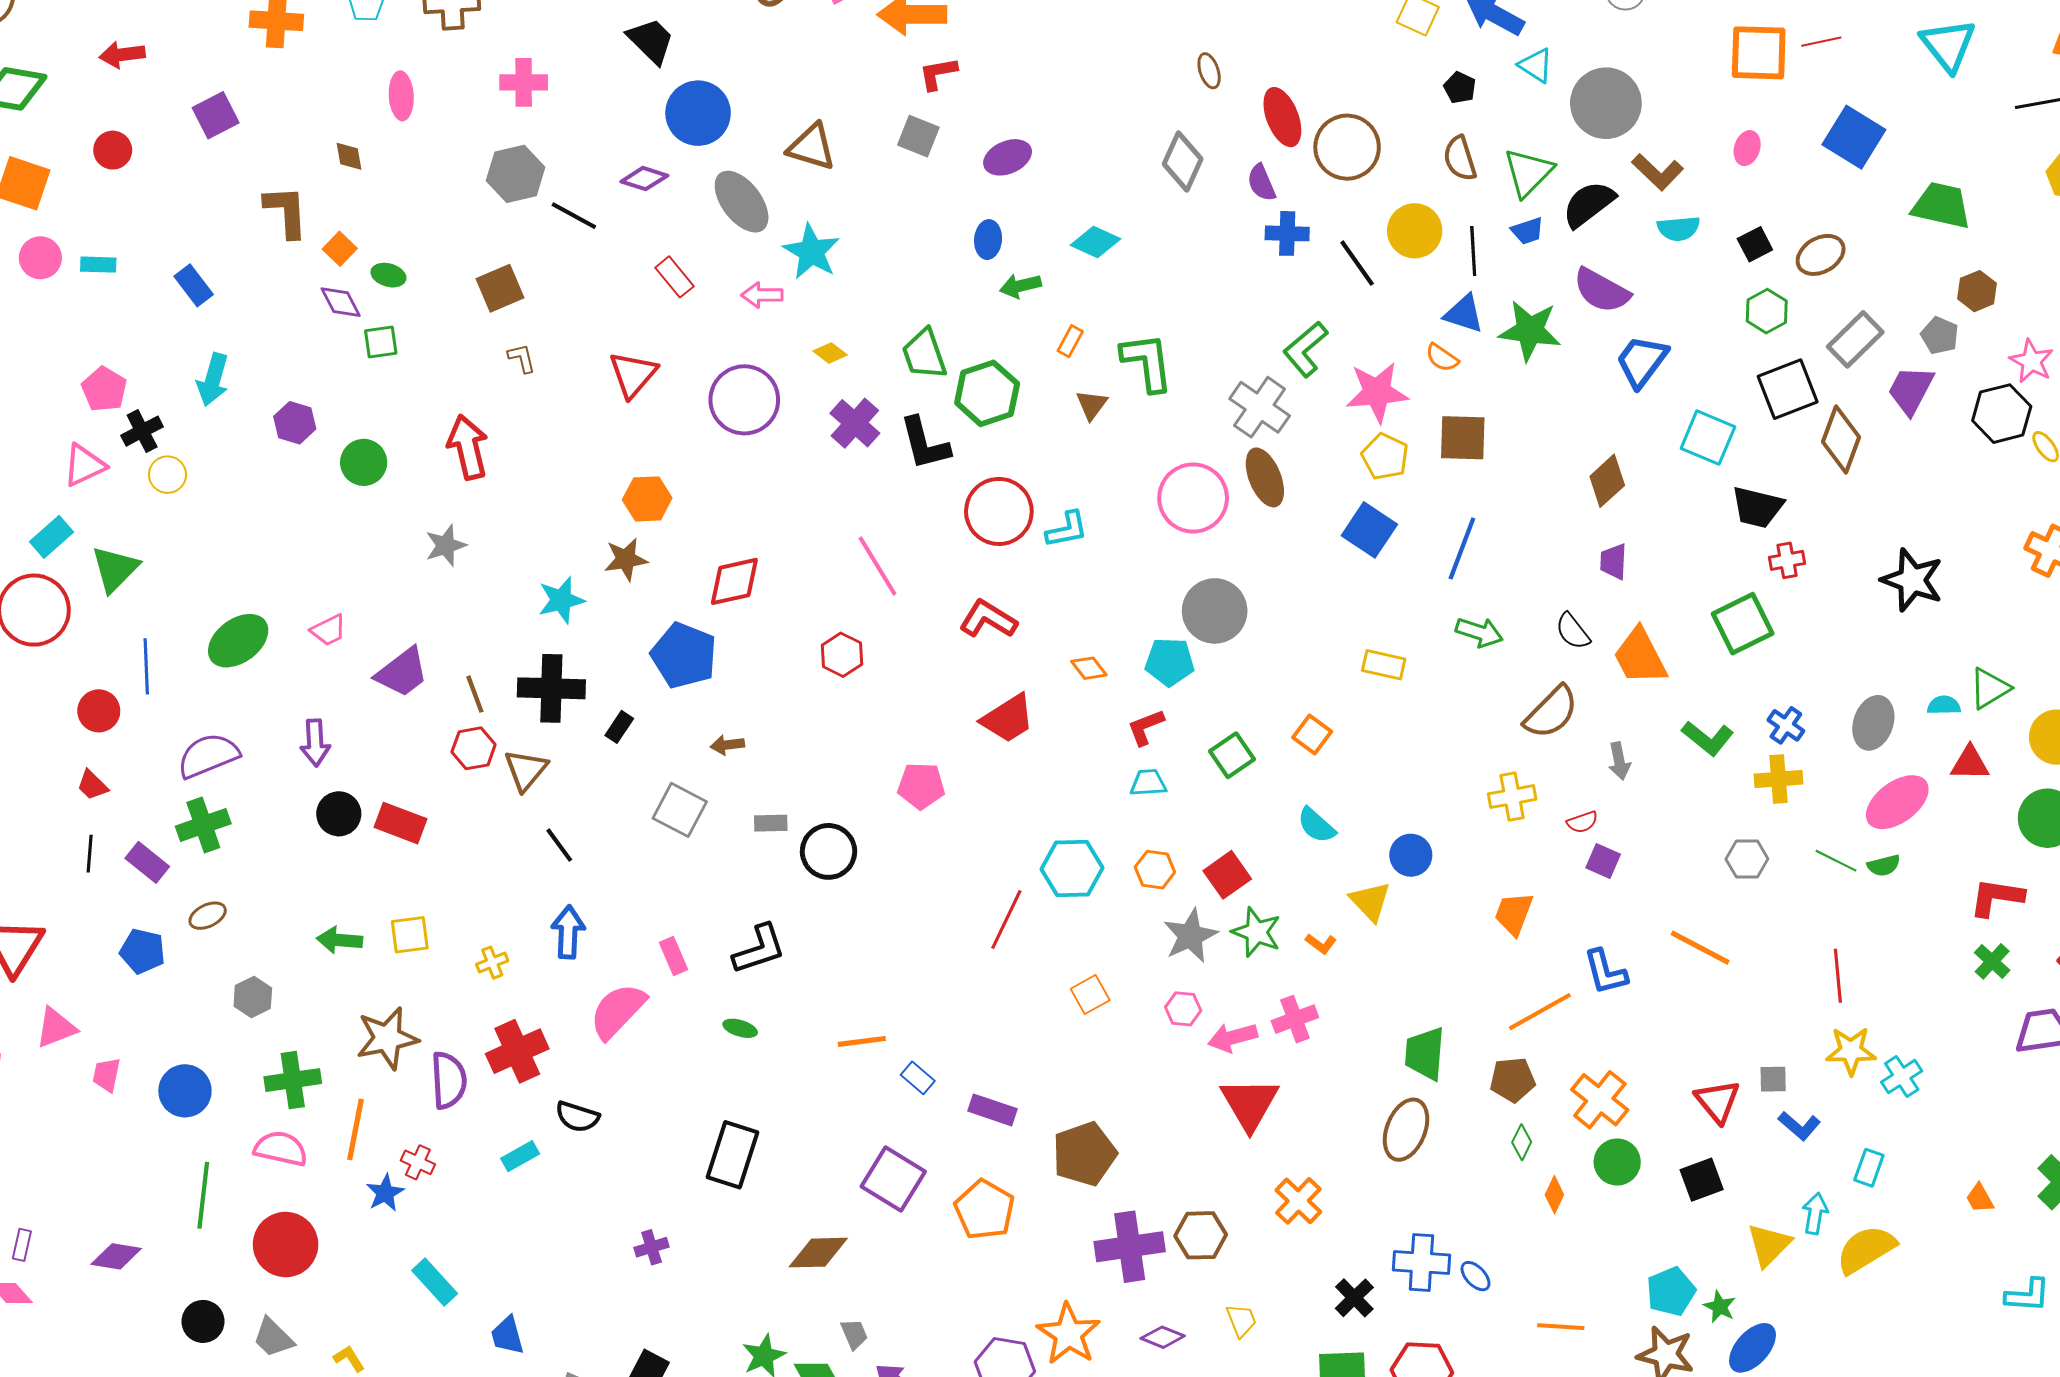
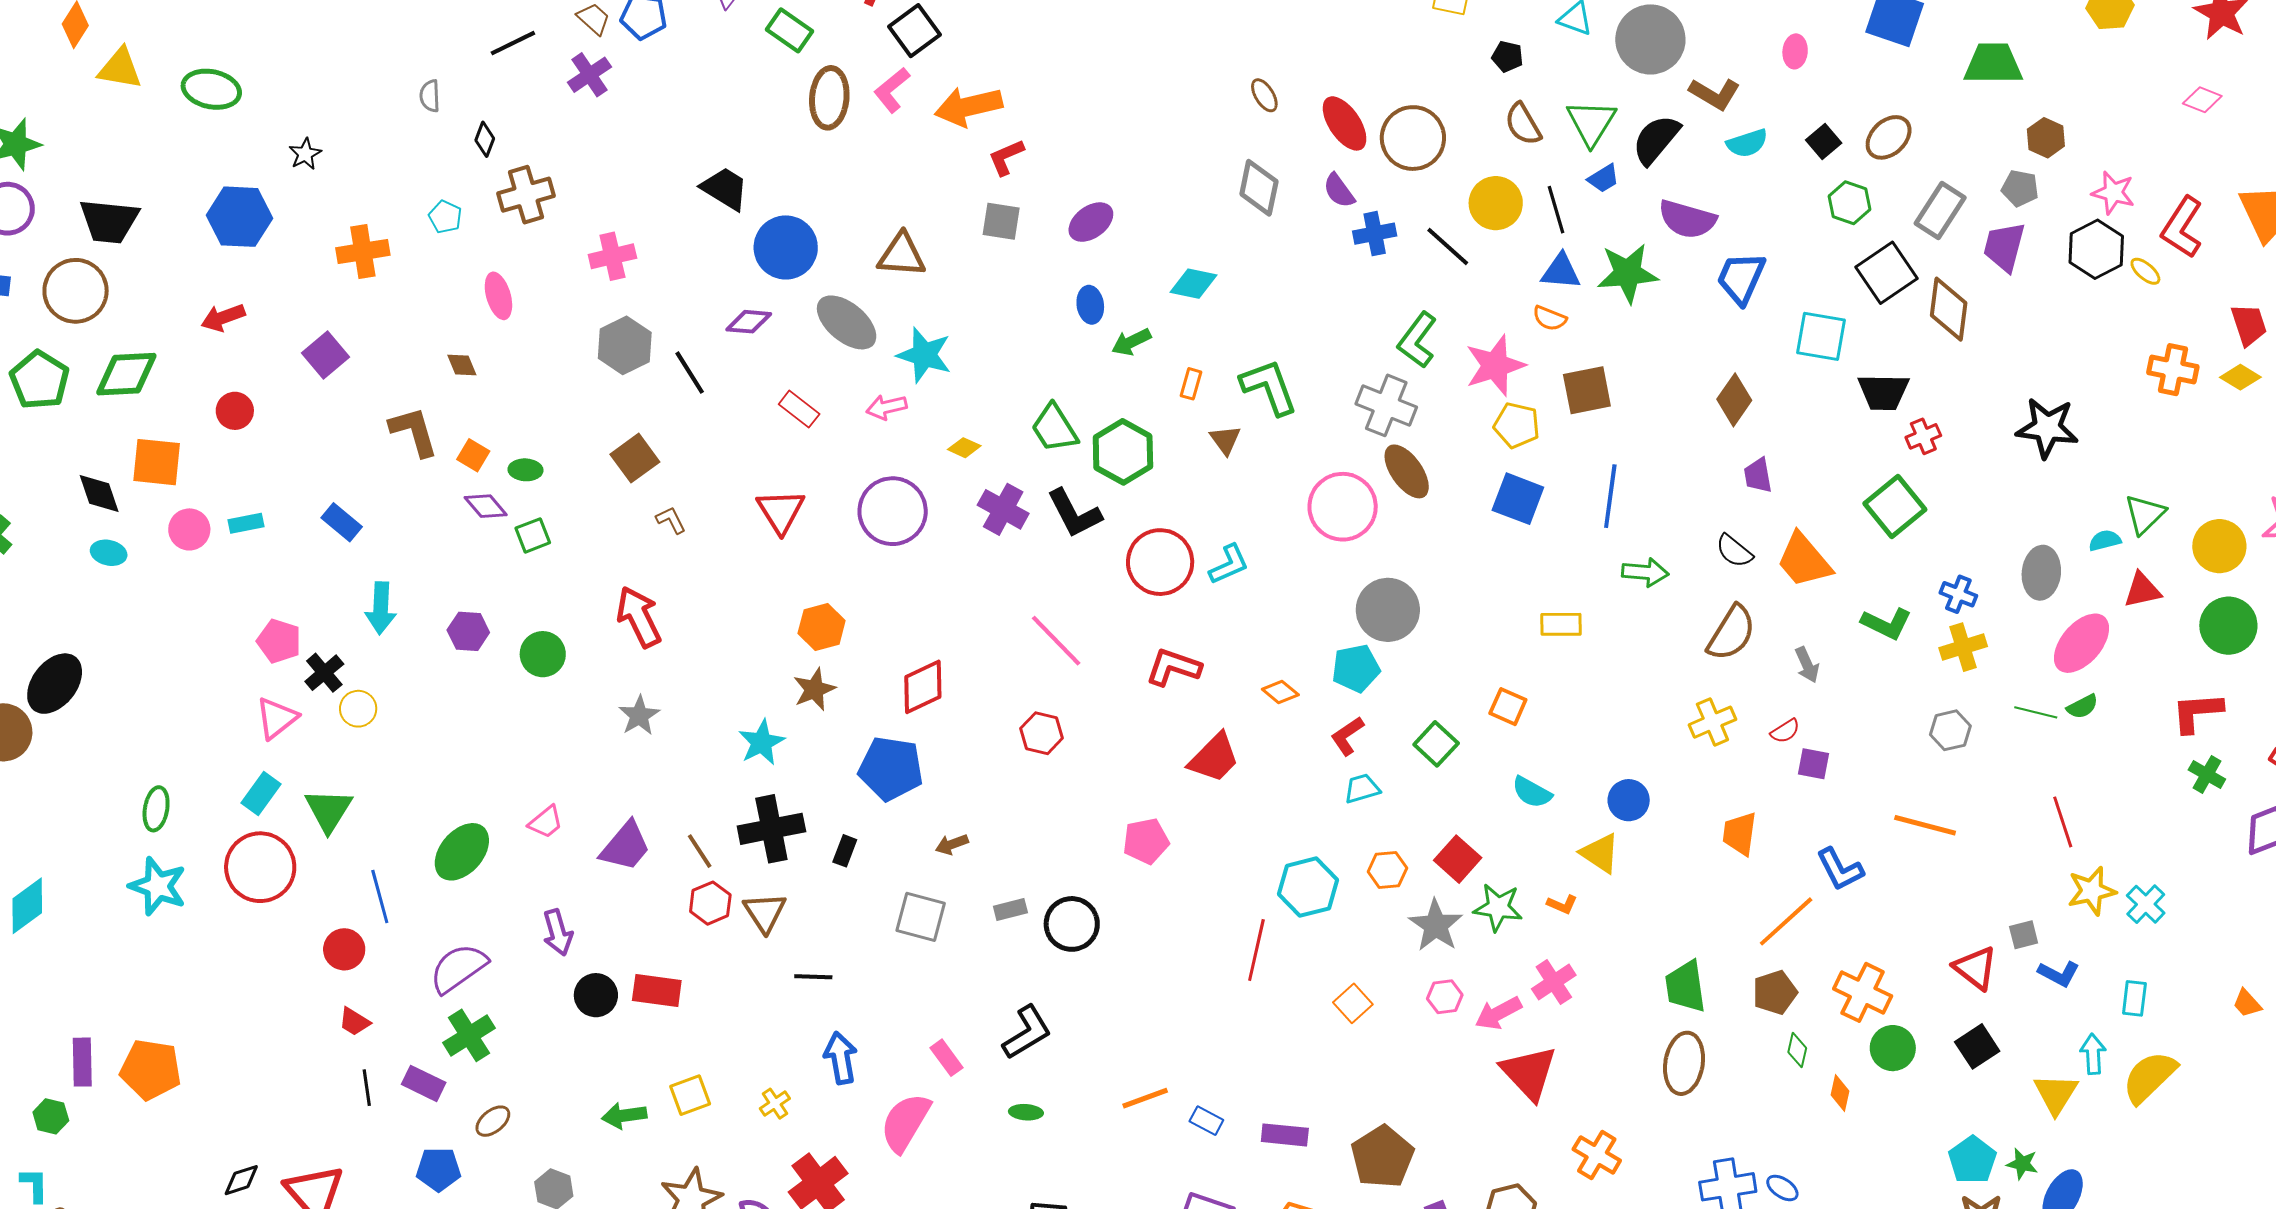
black line: (574, 216) -> (690, 373), turned 42
black line: (559, 845) -> (813, 977), turned -39

